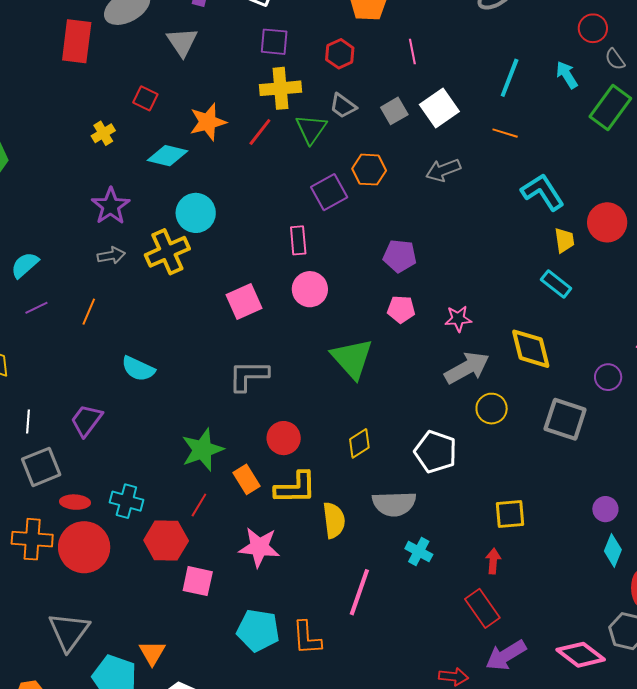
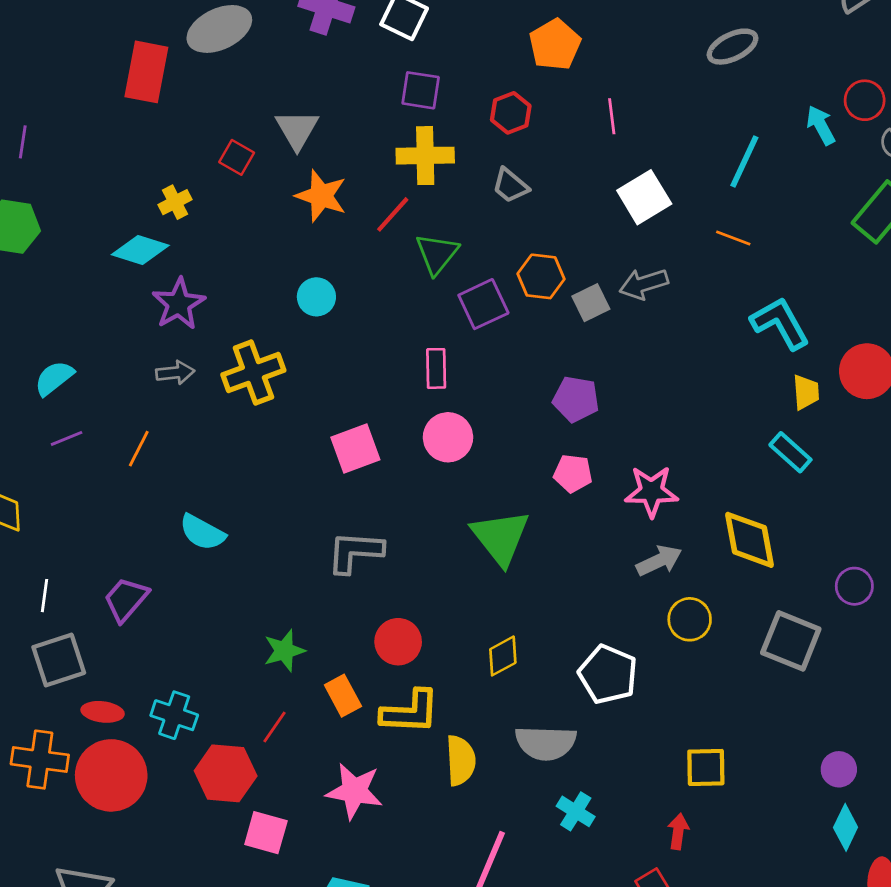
gray triangle: (182, 42) -> (297, 130), moved
cyan arrow: (567, 75) -> (821, 125), moved
gray square: (394, 111) -> (591, 303), moved
orange star: (208, 122) -> (321, 196), turned 30
green triangle: (311, 129) -> (437, 254), moved
cyan diamond: (167, 156) -> (140, 250), moved
cyan circle: (196, 213) -> (316, 297), moved, size x0.7
pink star: (458, 319) -> (651, 491), size x1.4
gray arrow: (467, 368) -> (659, 561), size x0.7
green star: (202, 450) -> (284, 651), size x0.7

